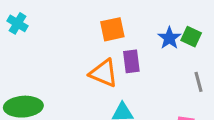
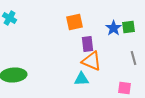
green square: (191, 37) -> (129, 27), turned -32
orange triangle: (104, 73) -> (92, 61), moved

